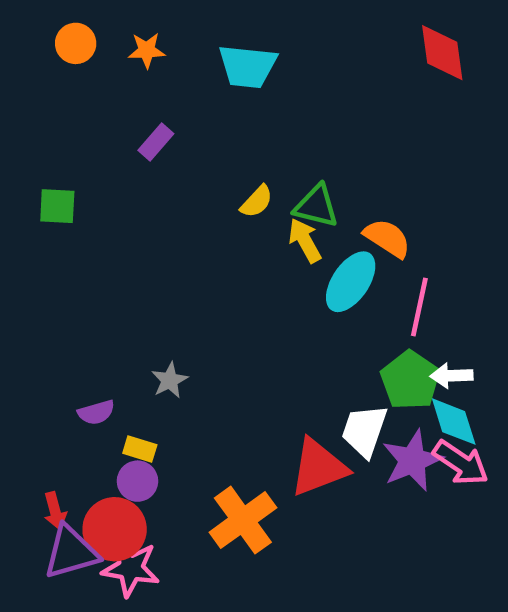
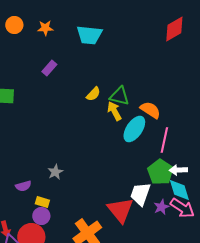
red diamond: (442, 53) -> (174, 29), turned 68
purple star: (412, 460) -> (161, 207), size x0.6
red triangle: (319, 467) -> (120, 210), turned -48

